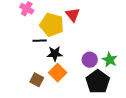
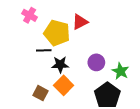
red triangle: (73, 15) -> (80, 22), turned 42
purple circle: (90, 60) -> (96, 62), moved

